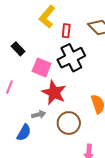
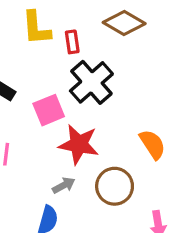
yellow L-shape: (47, 17) -> (36, 28), turned -30
pink square: (42, 67) -> (49, 110), turned -30

